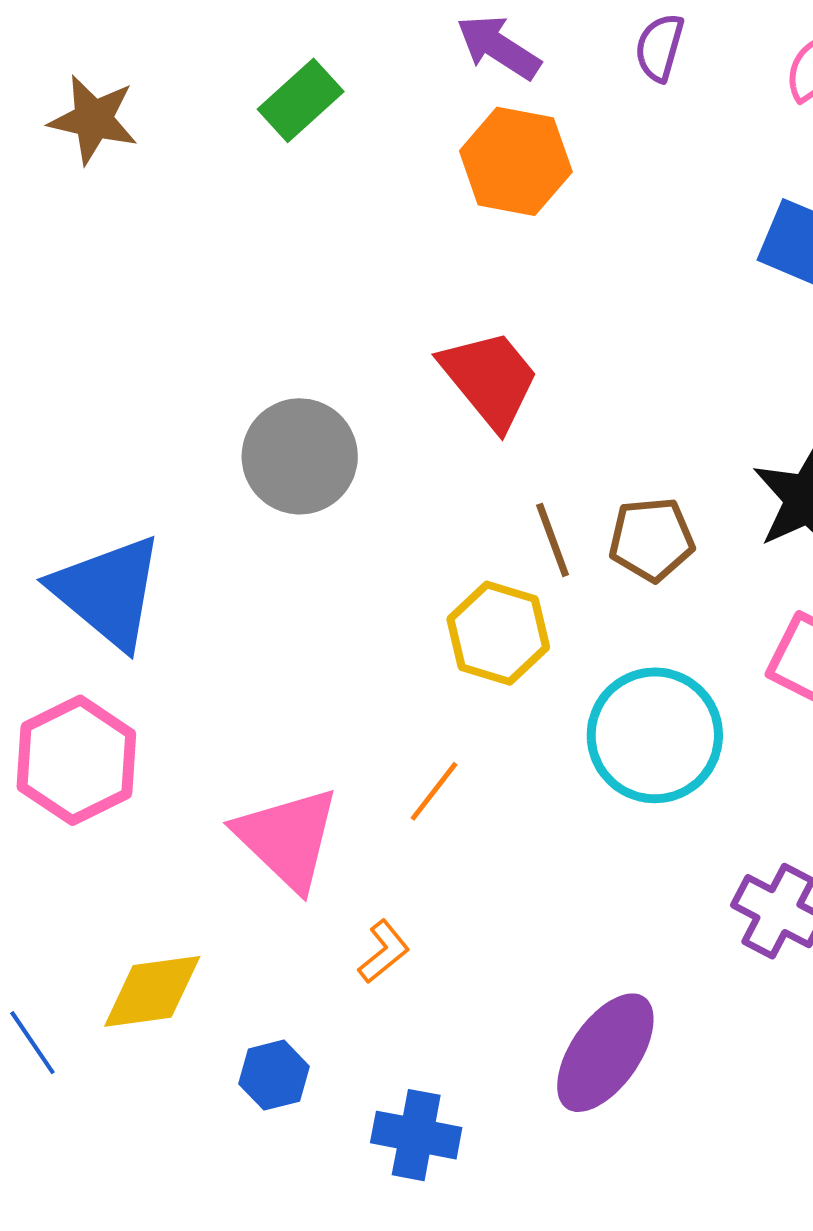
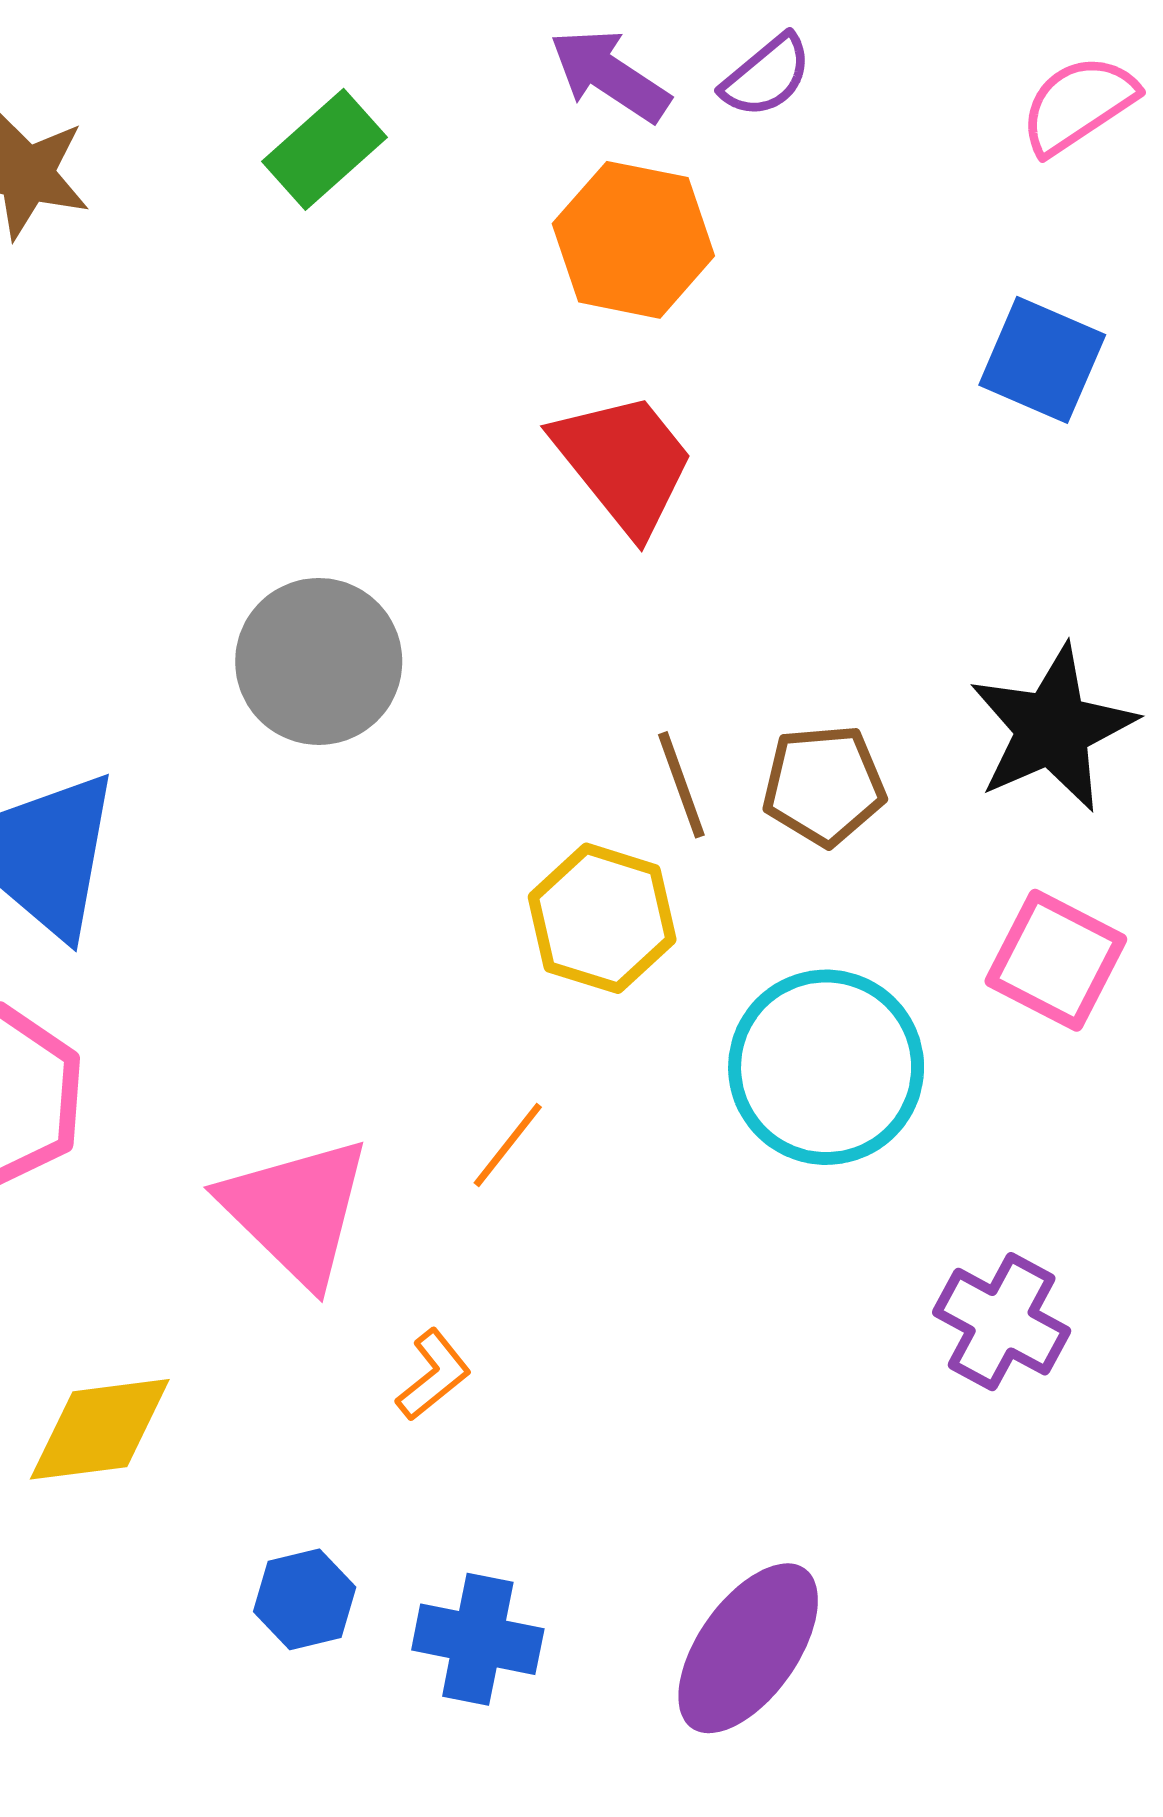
purple semicircle: (659, 47) -> (767, 76), moved, turned -146
red trapezoid: (490, 379) -> (624, 463), moved
purple ellipse: (605, 1053) -> (748, 1648), moved
blue hexagon: (274, 1075) -> (305, 1599), moved

